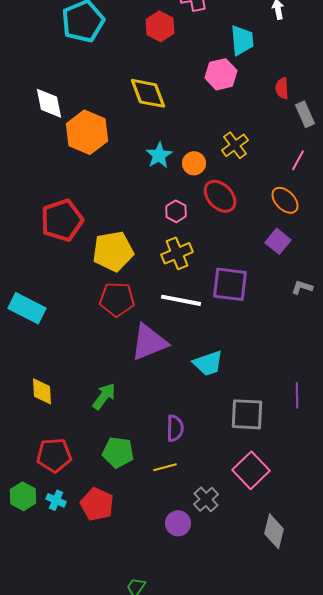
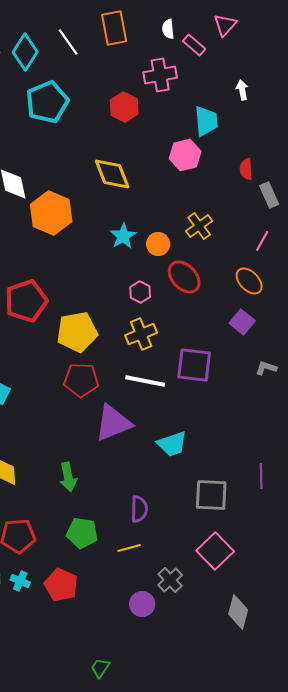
green arrow: (104, 396) -> (68, 477), turned 132

